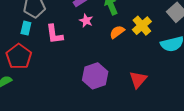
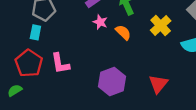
orange semicircle: (117, 32) -> (123, 32), moved, turned 84
pink L-shape: (54, 34) -> (60, 63), moved

